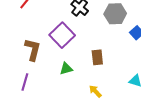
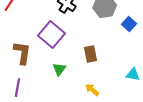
green triangle: (66, 69) -> (59, 69), turned -32

